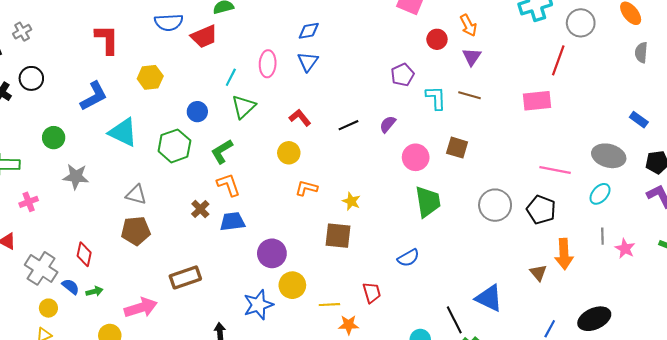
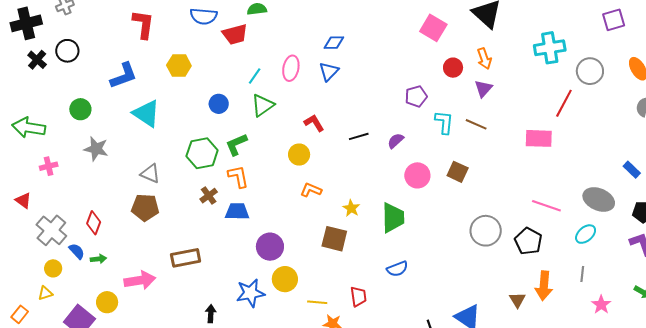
green hexagon: (174, 146) -> (202, 153), moved
green trapezoid: (428, 202) -> (393, 218), moved
pink star: (625, 249) -> (601, 305), moved

